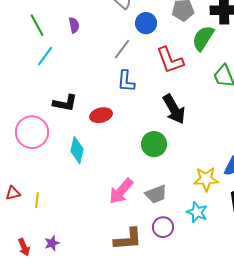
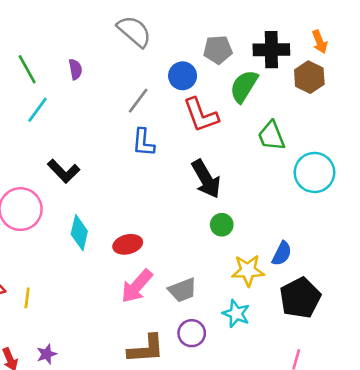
blue circle: (146, 23) -> (183, 76), moved
black L-shape: (65, 103) -> (64, 171), turned 35
red ellipse: (101, 115) -> (128, 244), moved
green circle: (154, 144) -> (222, 225), moved, size x0.7

